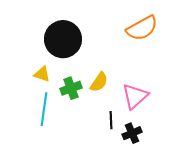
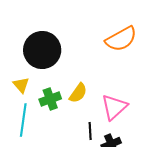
yellow triangle: (42, 74) -> (21, 85), turned 30

